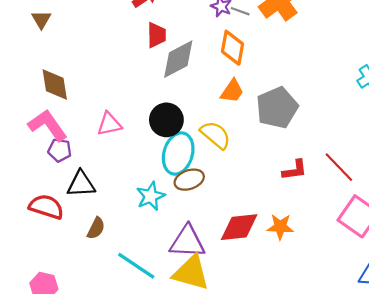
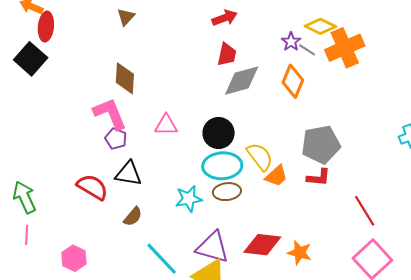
orange trapezoid: (232, 91) -> (276, 176), moved
cyan ellipse: (178, 154) -> (222, 166), turned 57
red L-shape: (295, 170) -> (319, 177), moved

